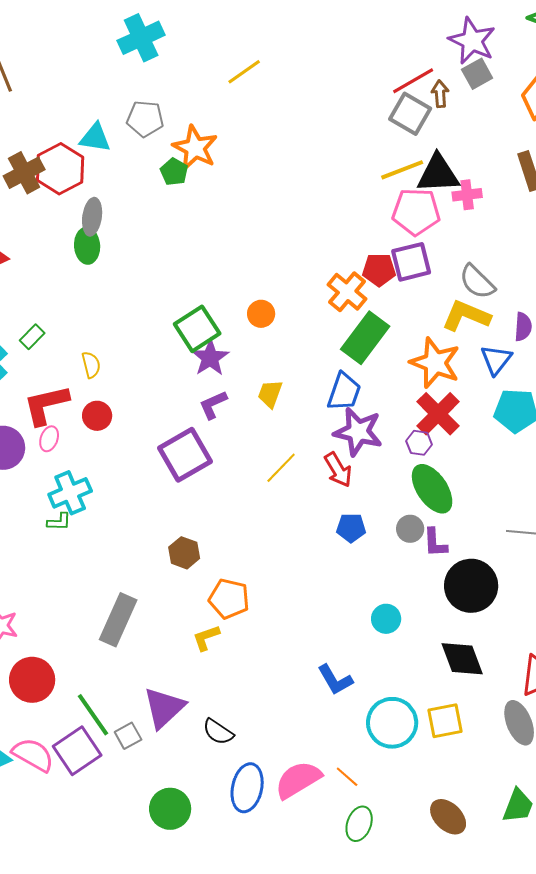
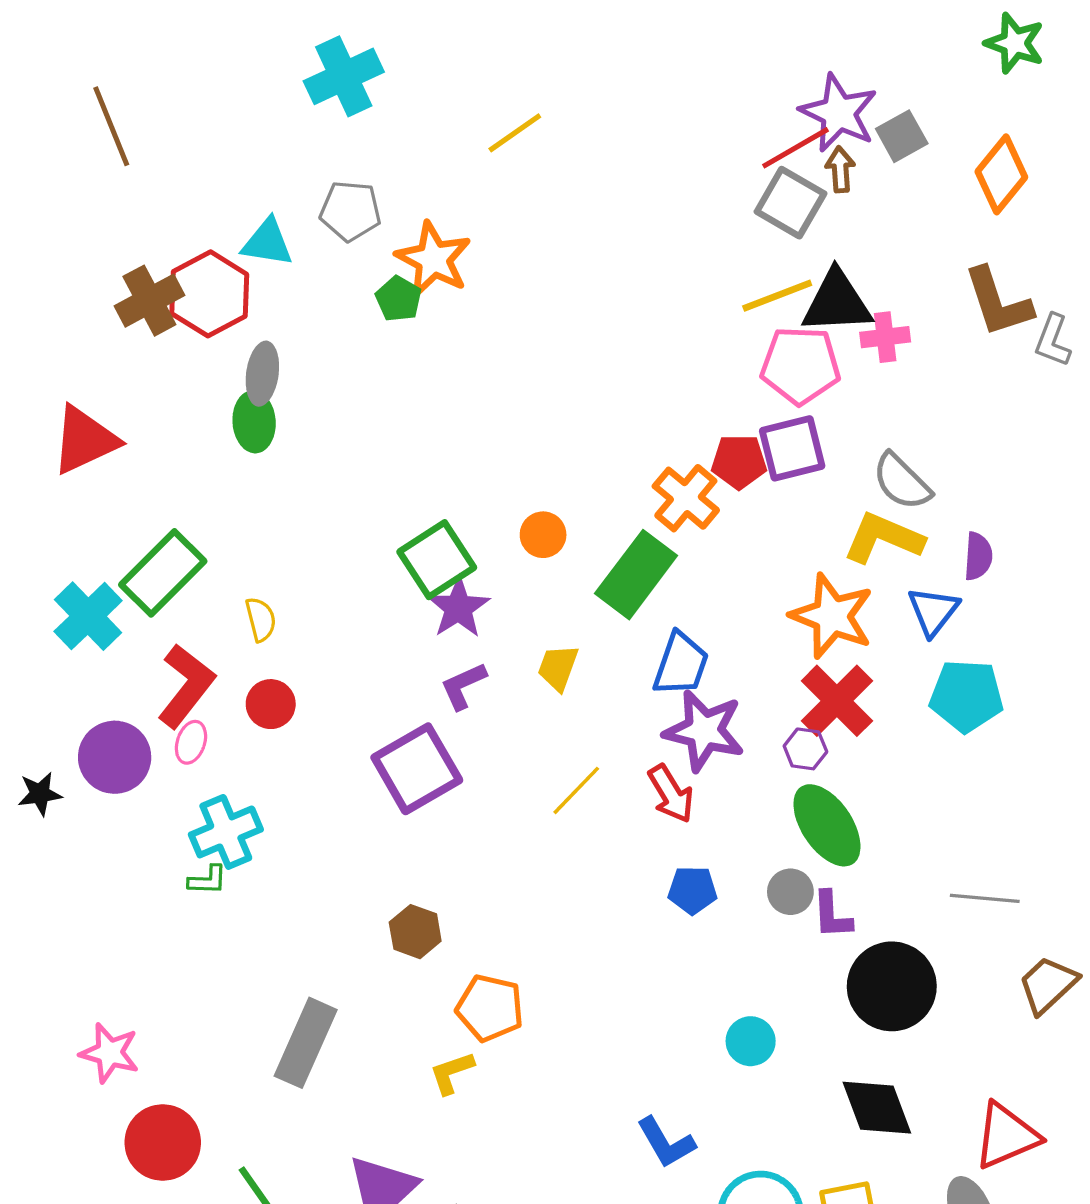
purple star: (472, 41) -> (839, 113), moved
green rectangle: (32, 337) -> (163, 573), size x2.0
green rectangle: (365, 338) -> (636, 575), moved
red L-shape: (46, 405) -> (186, 686), turned 141

